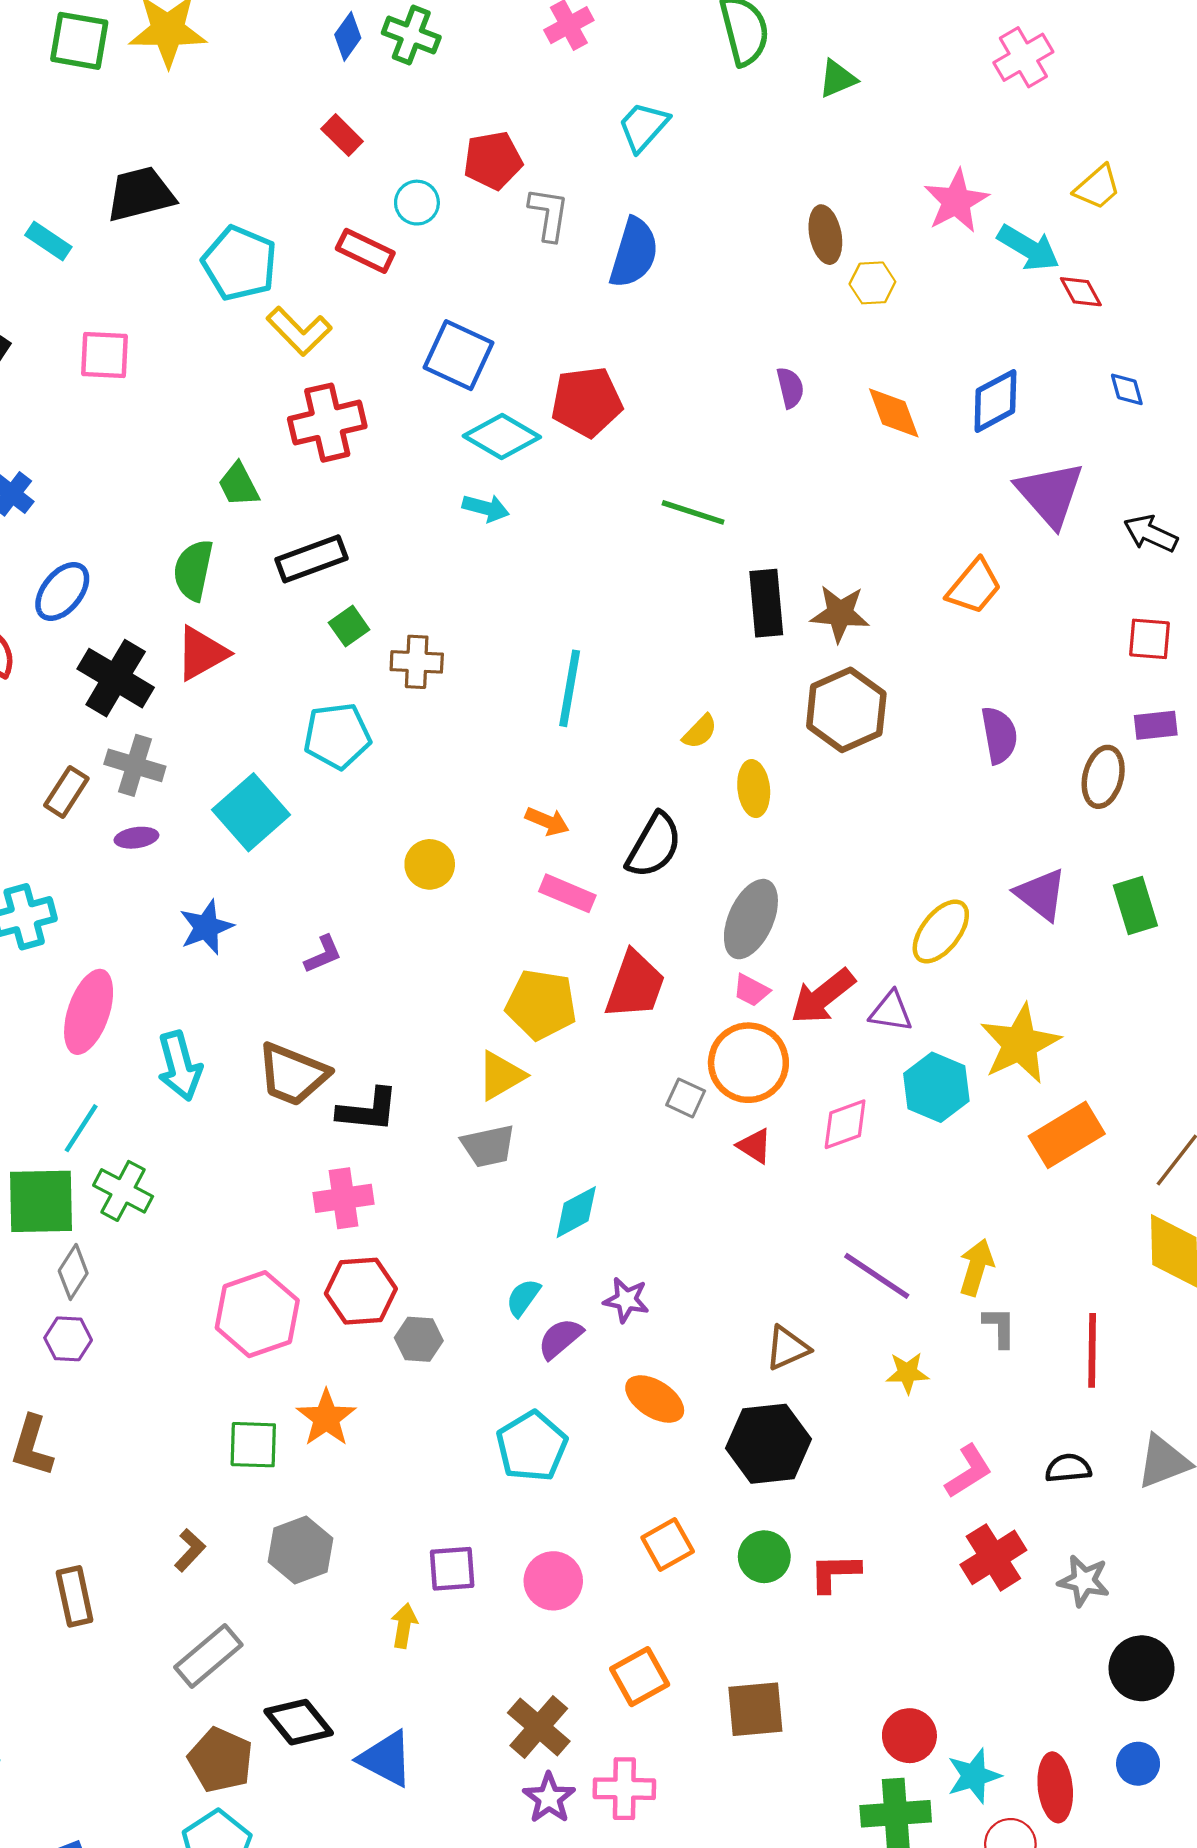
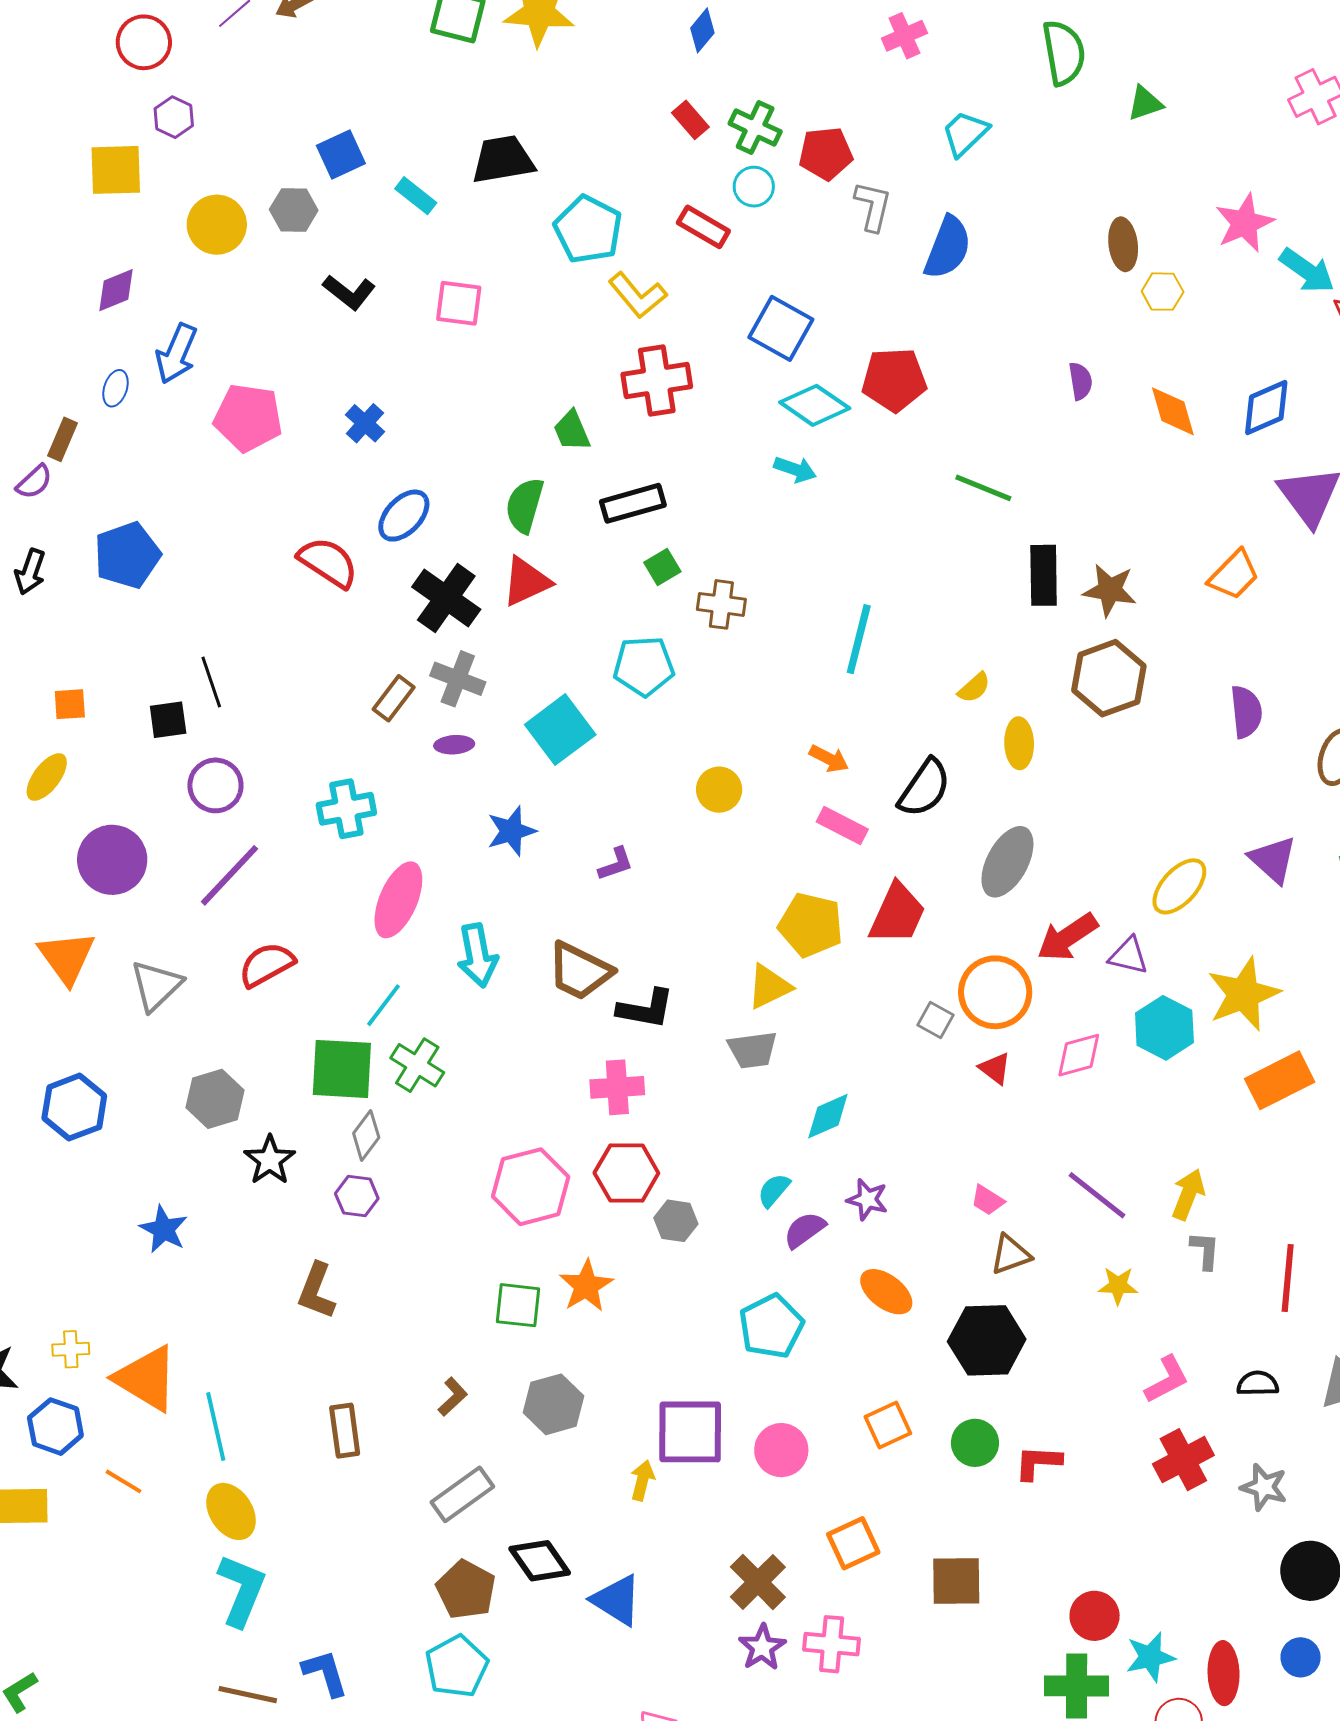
green cross: (411, 35) -> (755, 128), moved
pink trapezoid: (751, 990) -> (988, 1200), moved
purple square: (452, 1569) -> (690, 1432), size x1.6

